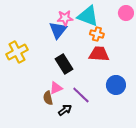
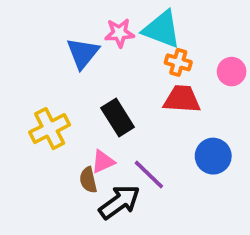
pink circle: (126, 13) -> (232, 72), moved
blue triangle: (58, 30) -> (83, 53), moved
yellow cross: (17, 52) -> (50, 129), moved
black arrow: (65, 110) -> (119, 202), size x1.6

